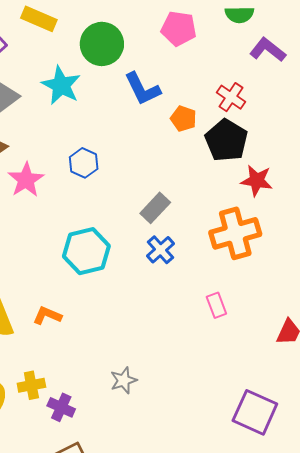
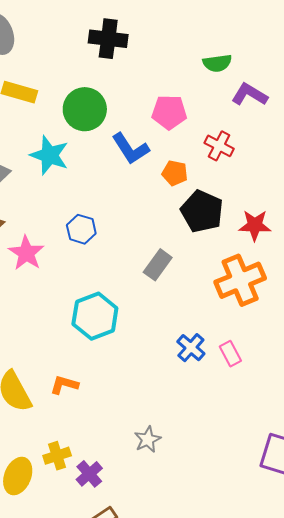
pink pentagon: (179, 29) -> (169, 112), moved
black pentagon: (226, 140) -> (202, 211), moved
blue cross: (161, 250) -> (191, 348), moved
purple cross: (61, 407) -> (89, 474), turned 32

